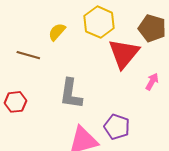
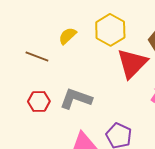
gray L-shape: (71, 94) -> (76, 99), turned 96
red hexagon: (15, 102) -> (39, 101), moved

